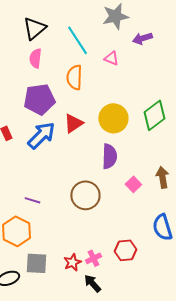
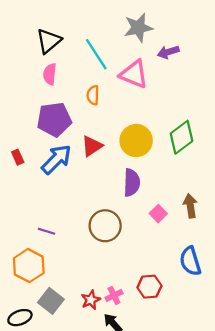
pink triangle: (111, 58) -> (134, 74), size x1.8
orange semicircle: (74, 77) -> (93, 95), size x0.7
gray square: (36, 263) -> (51, 301), turned 35

